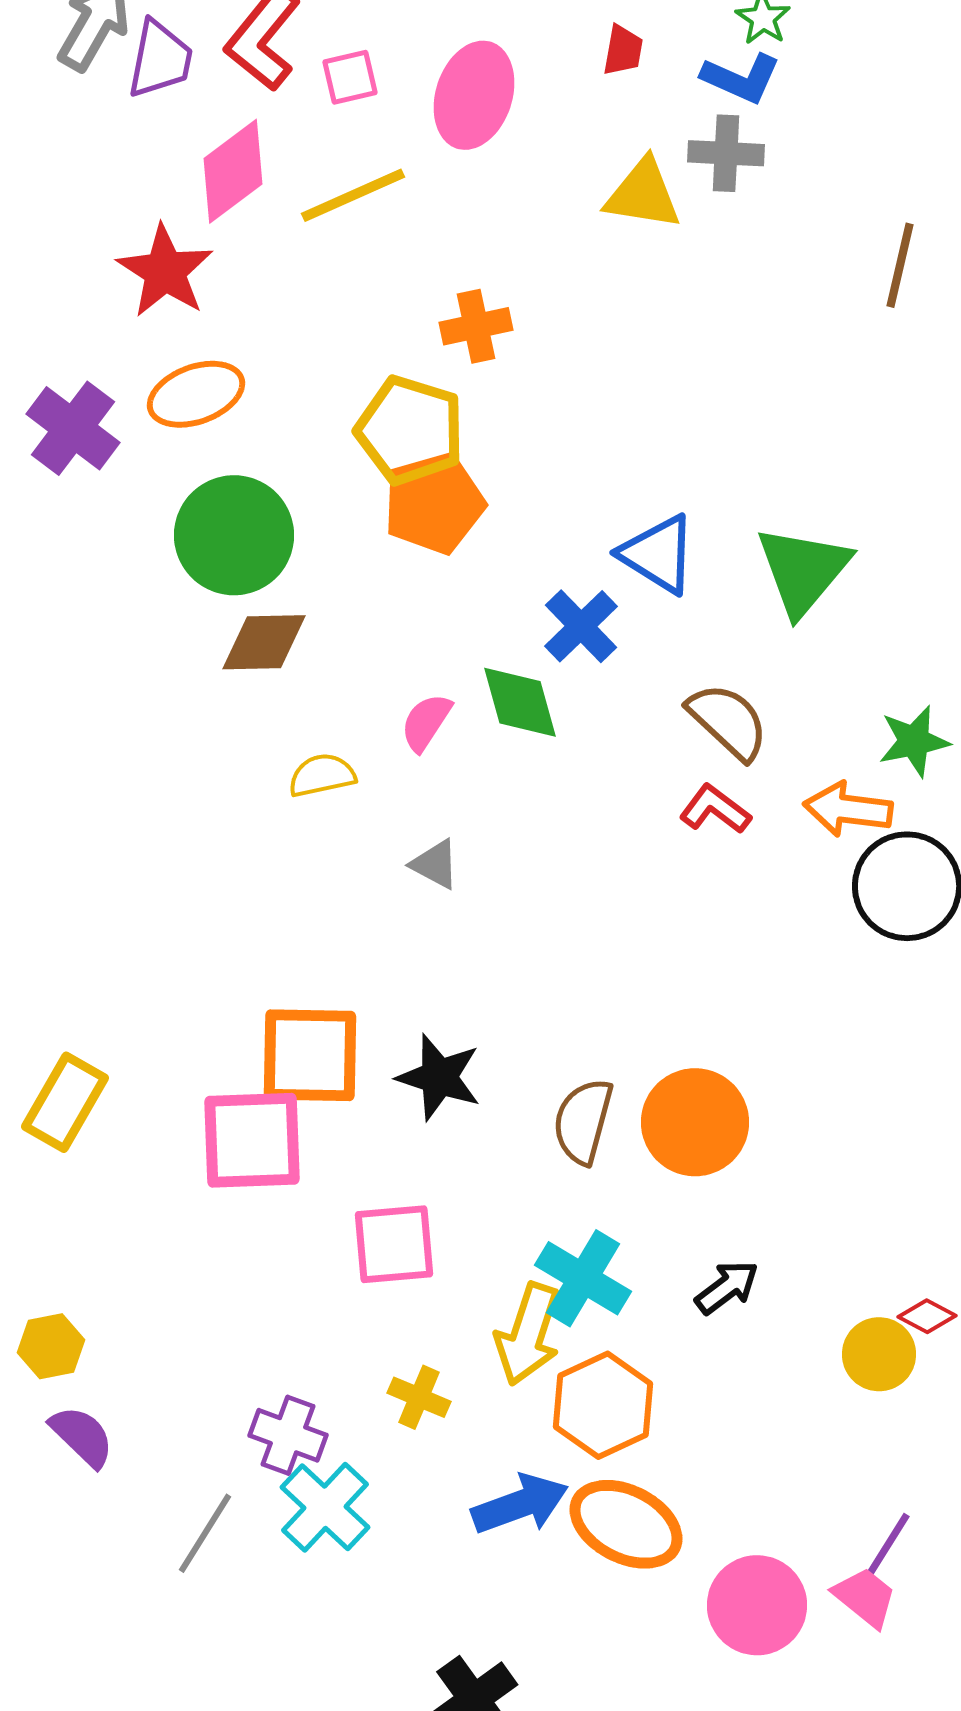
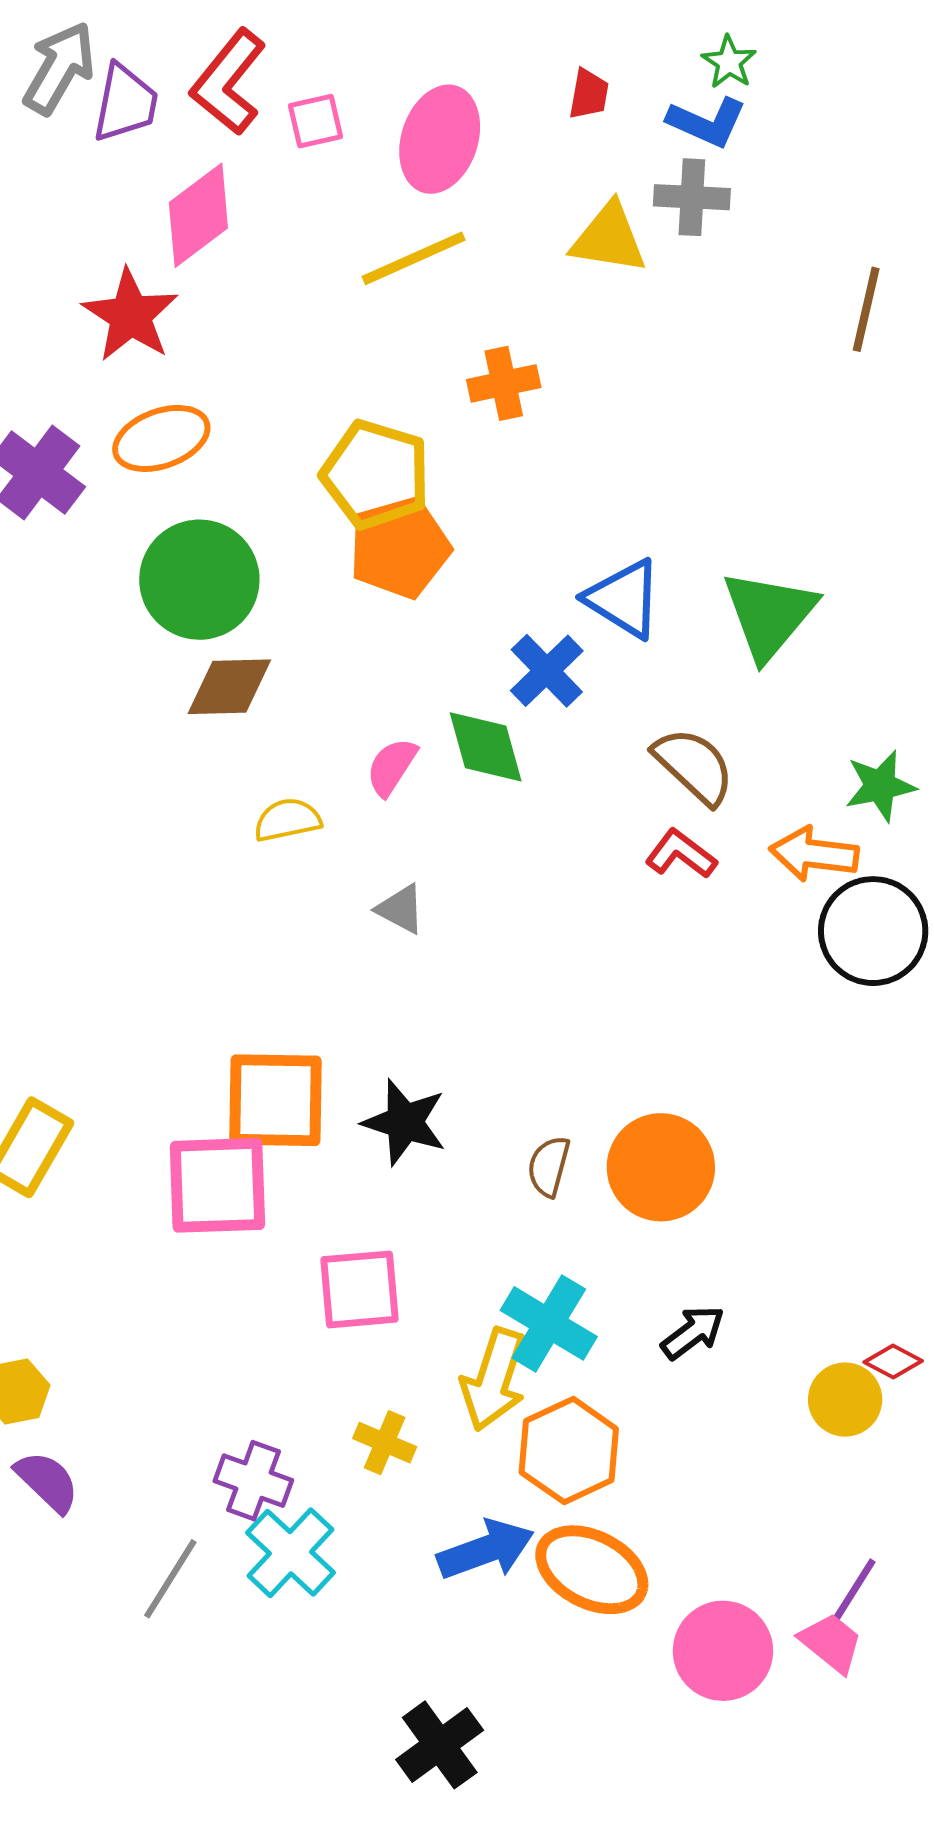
yellow line: (353, 195) -> (414, 258), moved
orange cross: (476, 326) -> (504, 383), moved
brown semicircle: (583, 1121) -> (549, 1166), size x0.7

